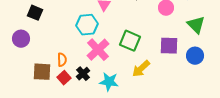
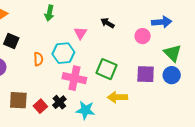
pink cross: (98, 50) -> (74, 78), turned -35
blue circle: (195, 56) -> (172, 75), moved
orange semicircle: (62, 60) -> (38, 59), moved
yellow arrow: (141, 69) -> (118, 97), turned 42

